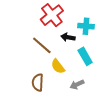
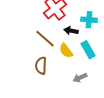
yellow semicircle: (58, 66) -> (66, 51), moved
brown semicircle: (38, 83) -> (41, 66), moved

